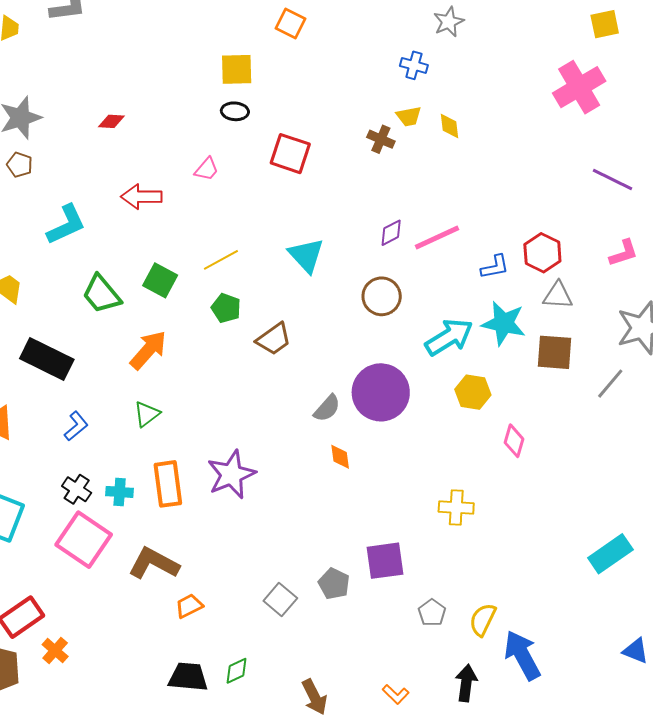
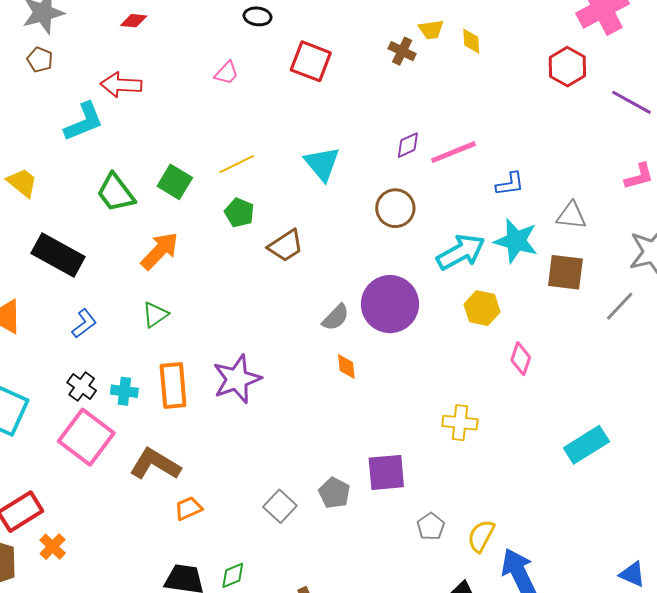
red arrow: (141, 197) -> (121, 85), moved
red hexagon: (542, 253) -> (567, 67), moved
cyan rectangle: (610, 554) -> (586, 445), moved

